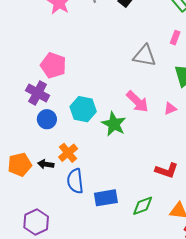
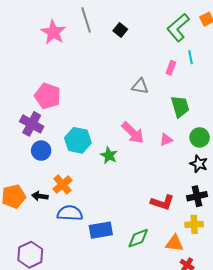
gray triangle: (145, 56) -> (140, 86), size x0.7
green star: (114, 124) -> (109, 155), size x0.7
blue semicircle: (75, 181) -> (70, 213), turned 100

